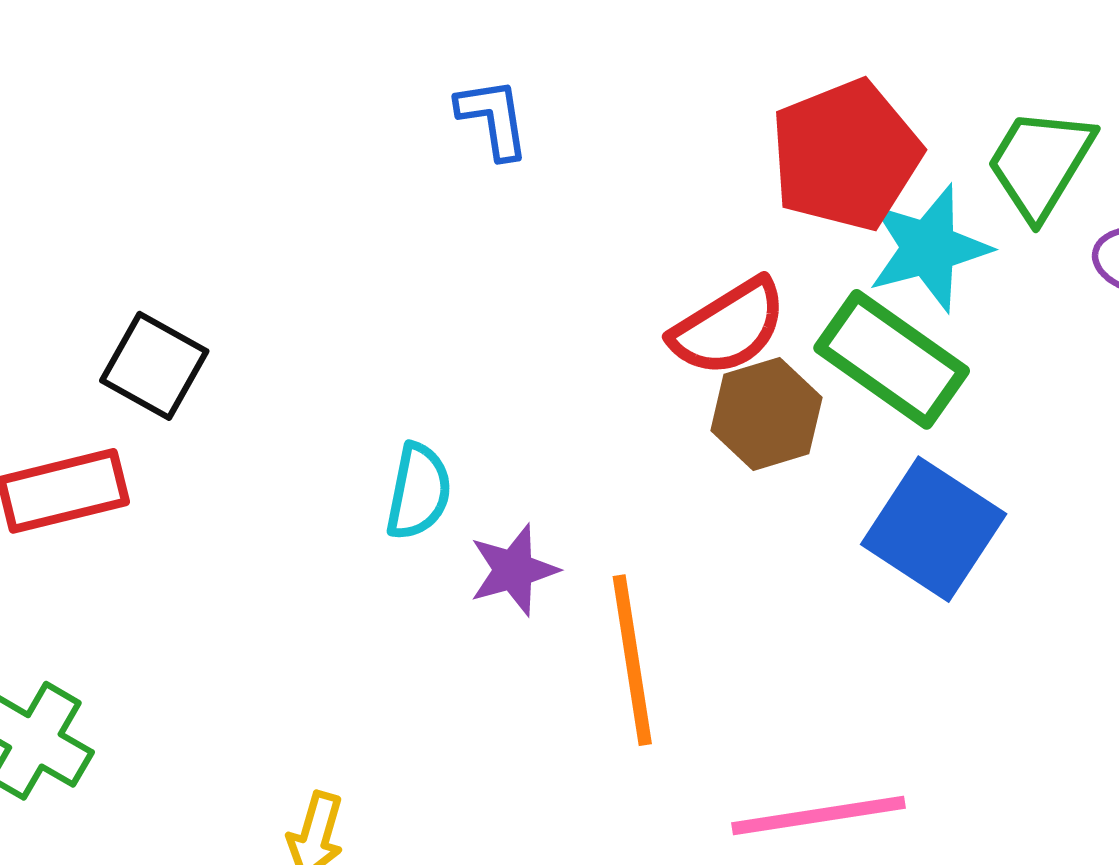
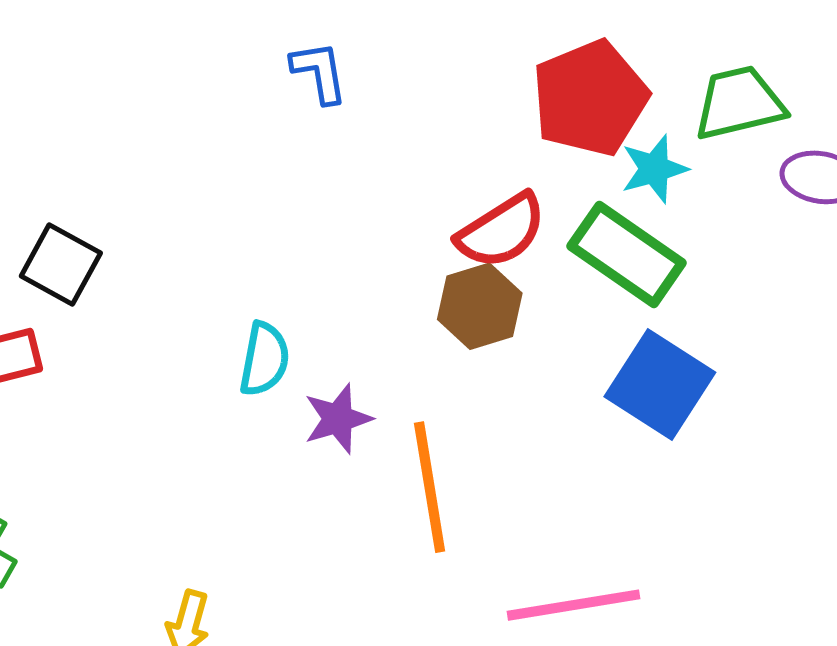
green trapezoid: (1040, 163) -> (739, 103), turned 46
cyan star: (929, 248) -> (654, 169), size x0.7
brown hexagon: (766, 414) -> (480, 306), moved

